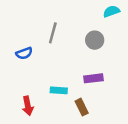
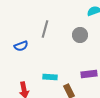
purple rectangle: (93, 78) -> (89, 74), moved

